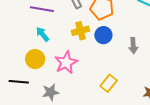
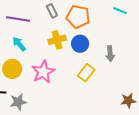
yellow rectangle: (109, 83) -> (86, 73), moved
gray star: (51, 92) -> (18, 102), moved

